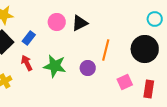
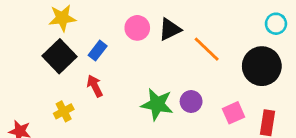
orange line: (106, 50) -> (207, 49), moved, turned -60
green star: (55, 66) -> (157, 104), moved
purple circle: (88, 68) -> (191, 102), moved

